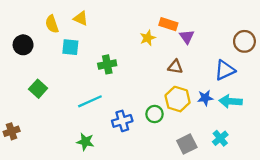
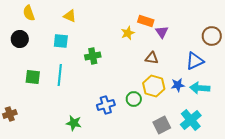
yellow semicircle: (52, 24) -> (29, 13), moved
green square: (38, 89) -> (33, 77), turned -35
cyan line: (90, 101) -> (60, 75), moved, turned -60
cyan cross: (220, 138) -> (191, 120), size x1.5

